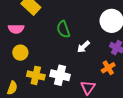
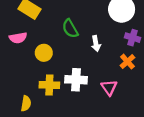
white arrow: (83, 47) -> (96, 44), turned -48
yellow circle: (20, 53) -> (44, 53), moved

